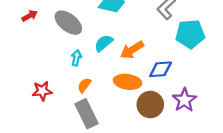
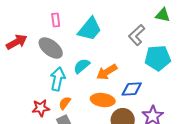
red arrow: (30, 16) -> (17, 42), size x1.5
cyan arrow: (76, 58) -> (58, 79), size x1.6
red star: (42, 91) -> (41, 108), moved

